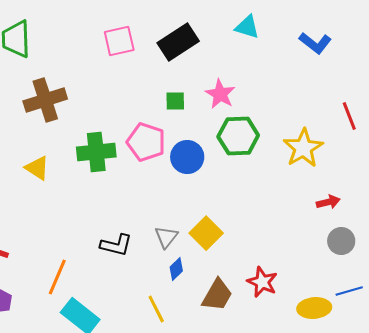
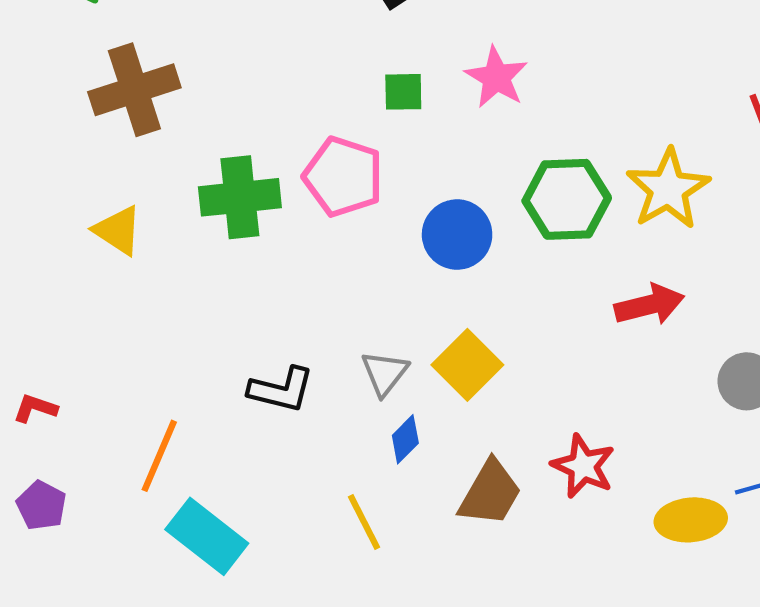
green hexagon: (238, 136) -> (567, 199), moved
blue circle: (187, 157) -> (457, 235), moved
red arrow: (328, 202) -> (649, 305), moved, size x1.4

